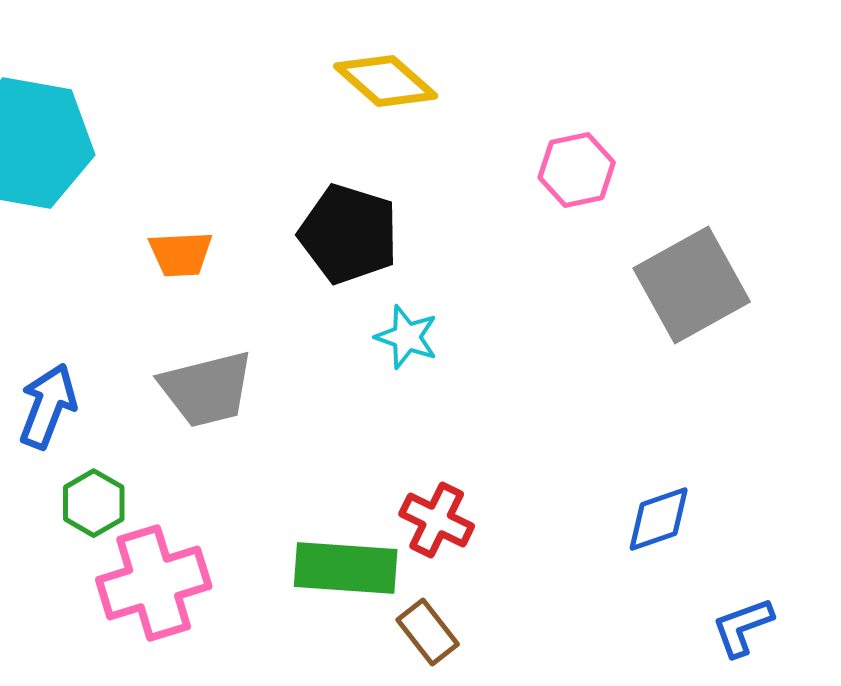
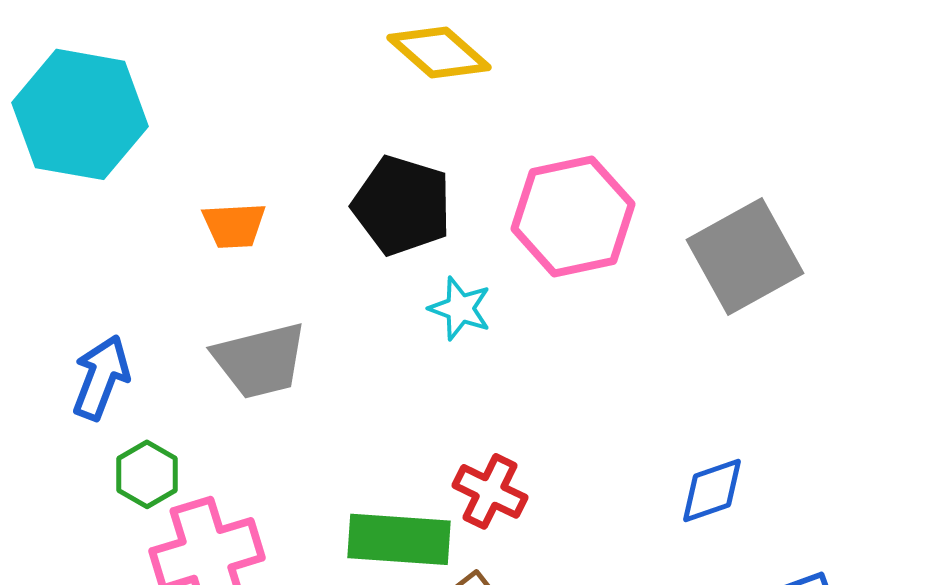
pink hexagon: (577, 170) -> (573, 216), moved, size x1.6

